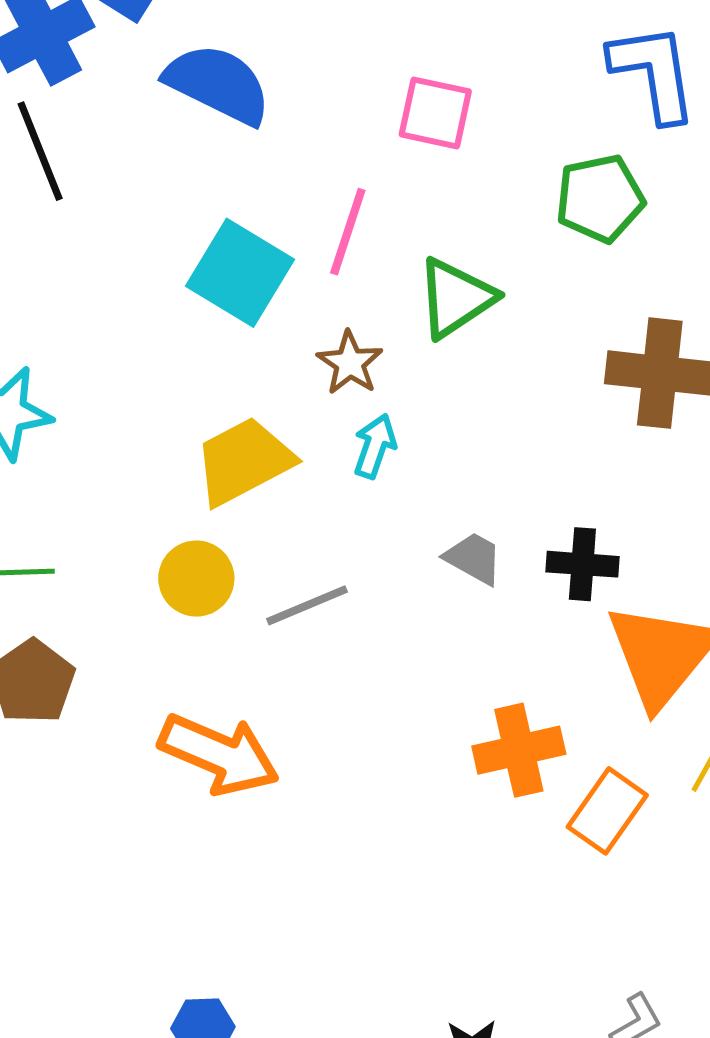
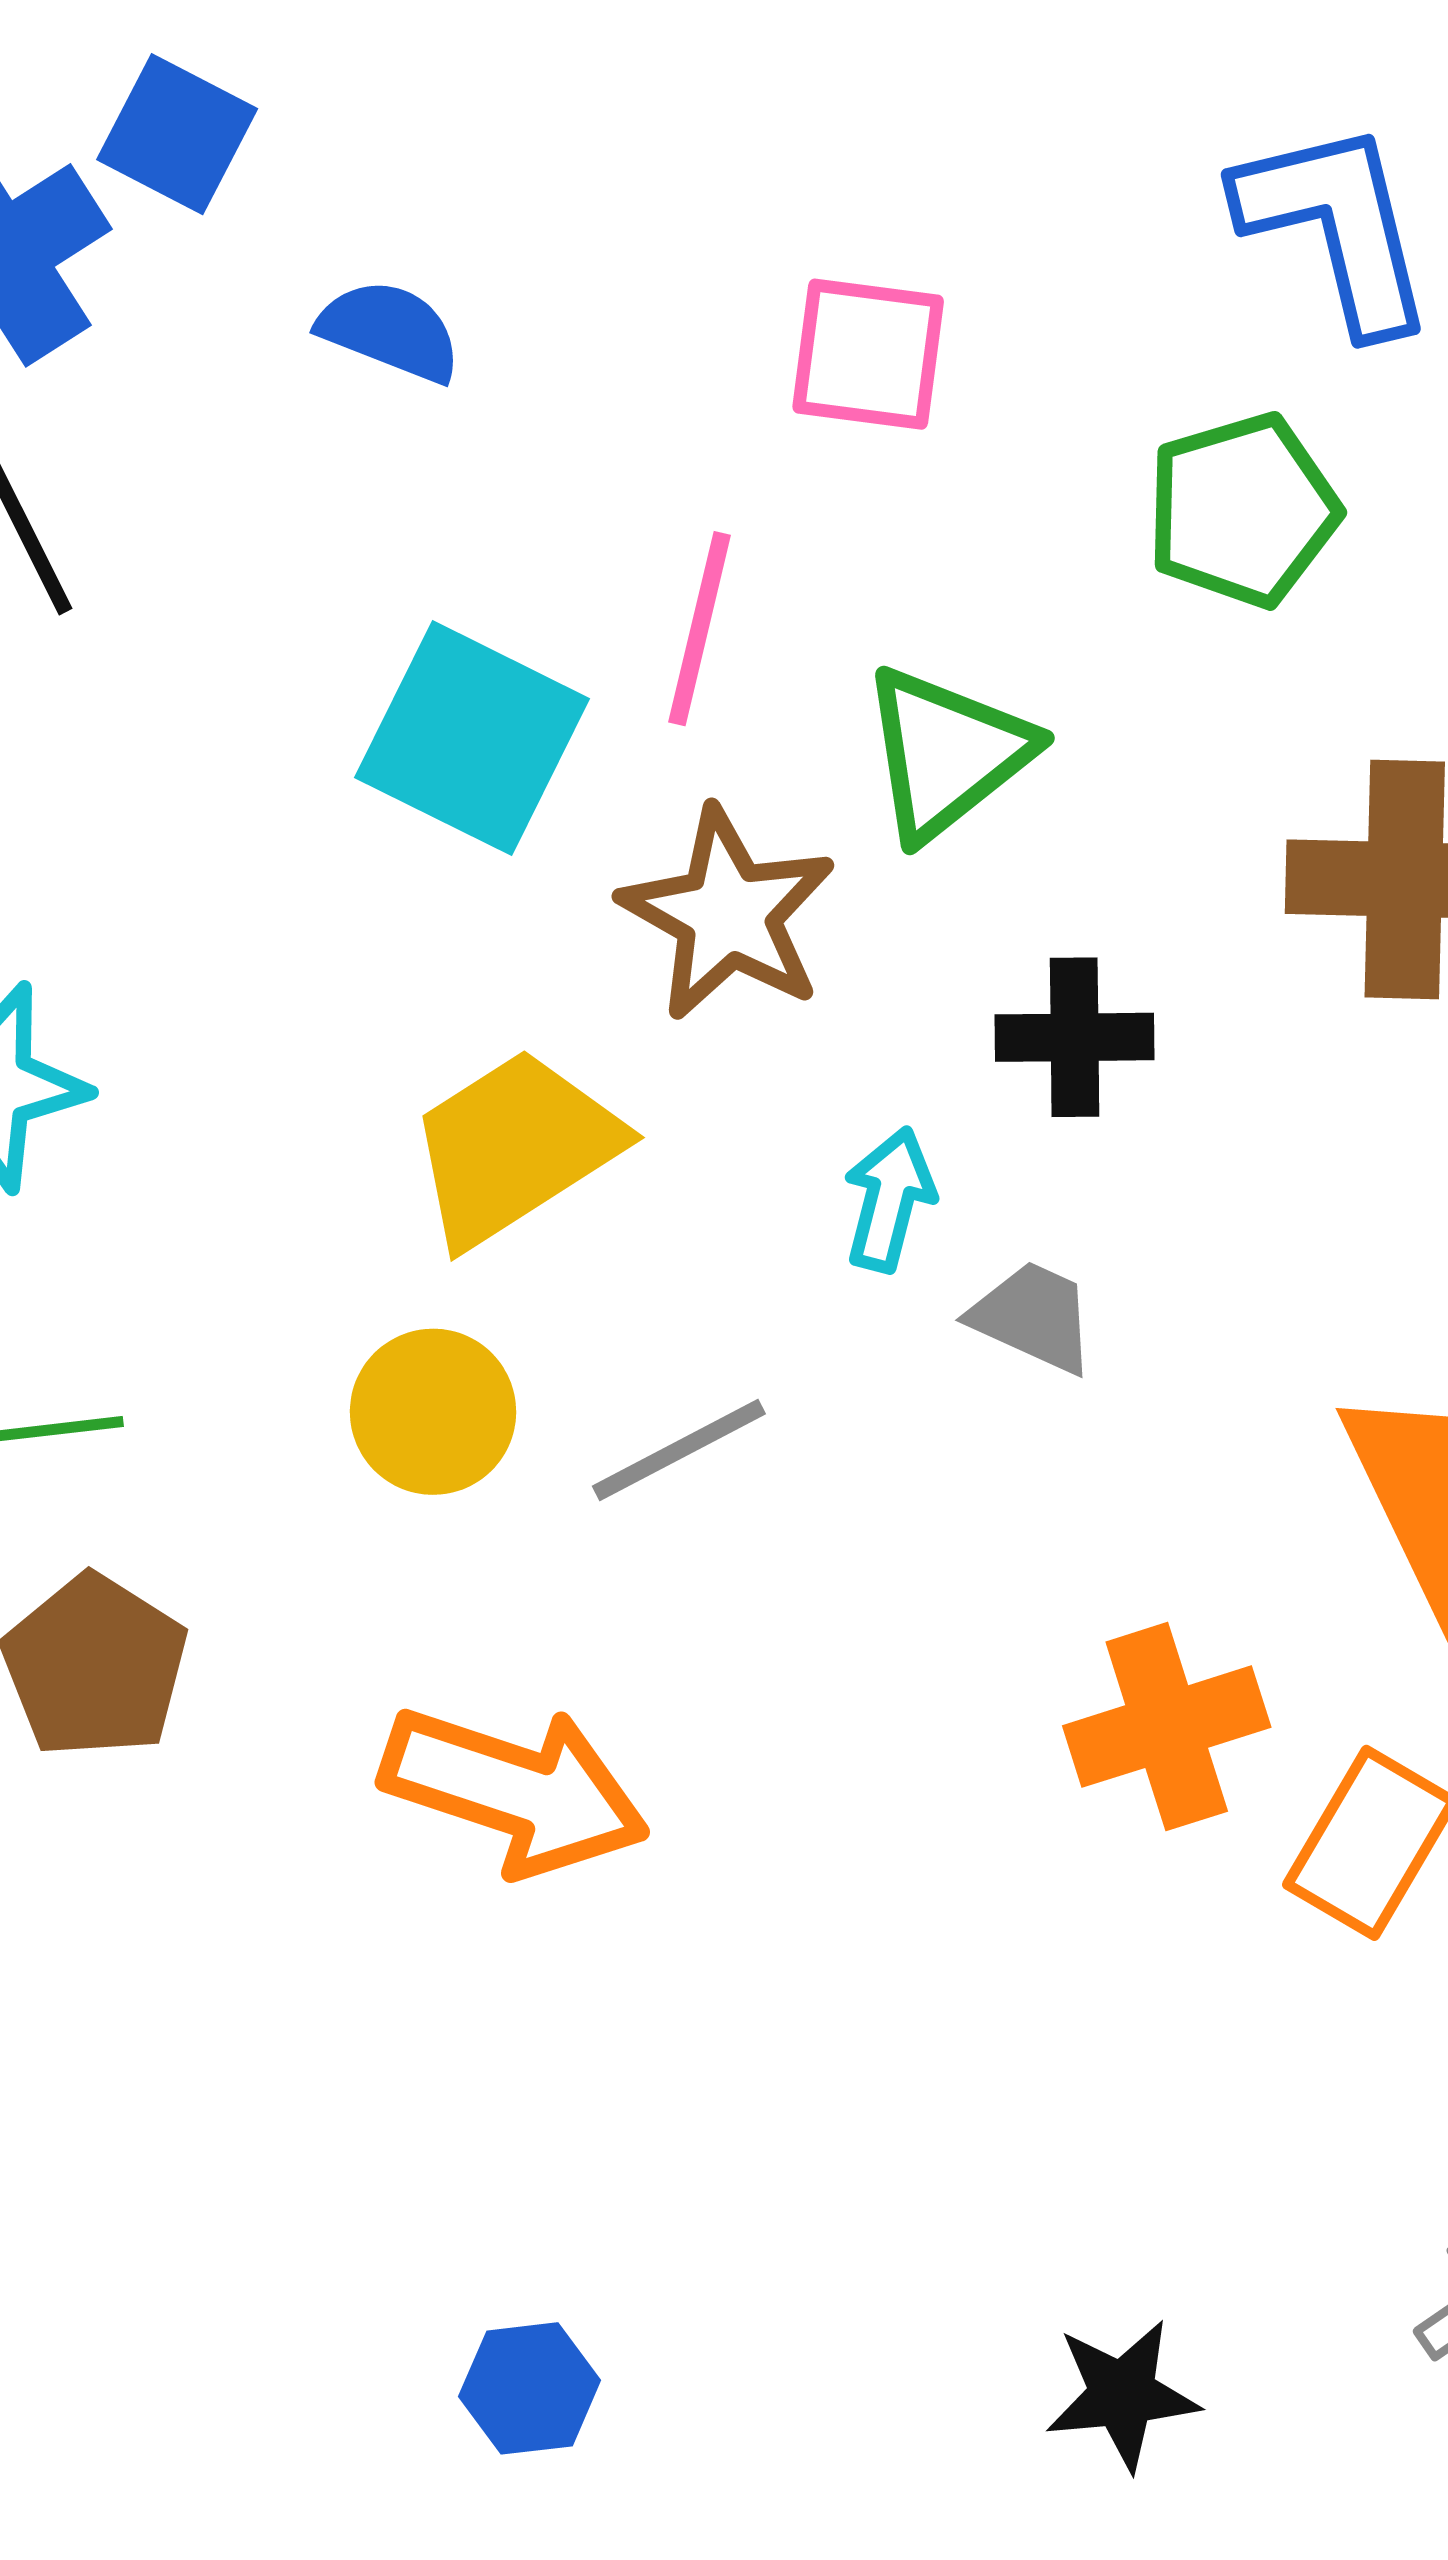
blue semicircle: (218, 84) -> (390, 331), size x0.6
brown star: (350, 363) -> (728, 914), size x1.5
cyan arrow: (375, 446) -> (889, 1199), moved
black cross: (582, 564) -> (1075, 1037), moved

